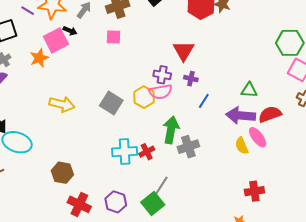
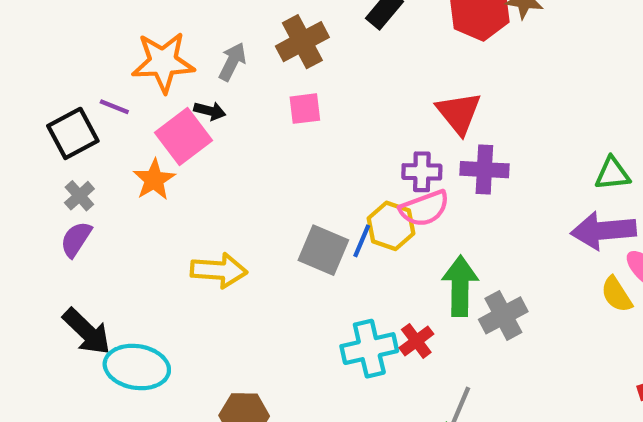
purple line: (28, 11) -> (114, 107), moved
purple cross: (191, 79) -> (484, 170), size x1.5
blue line: (204, 101) -> (362, 241), moved

